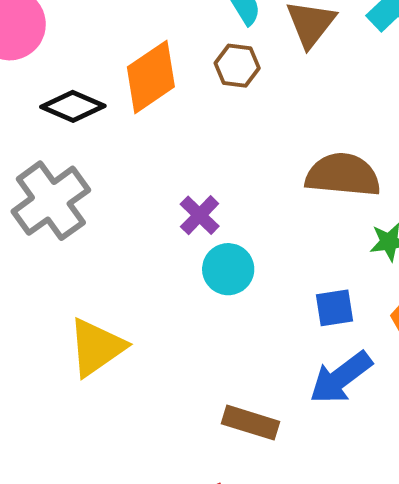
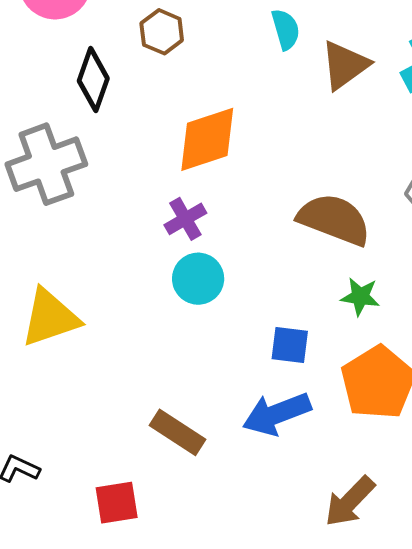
brown hexagon: (237, 66) -> (162, 32), moved
orange diamond: (151, 77) -> (207, 139), moved
black diamond: (73, 106) -> (93, 80), turned 70

